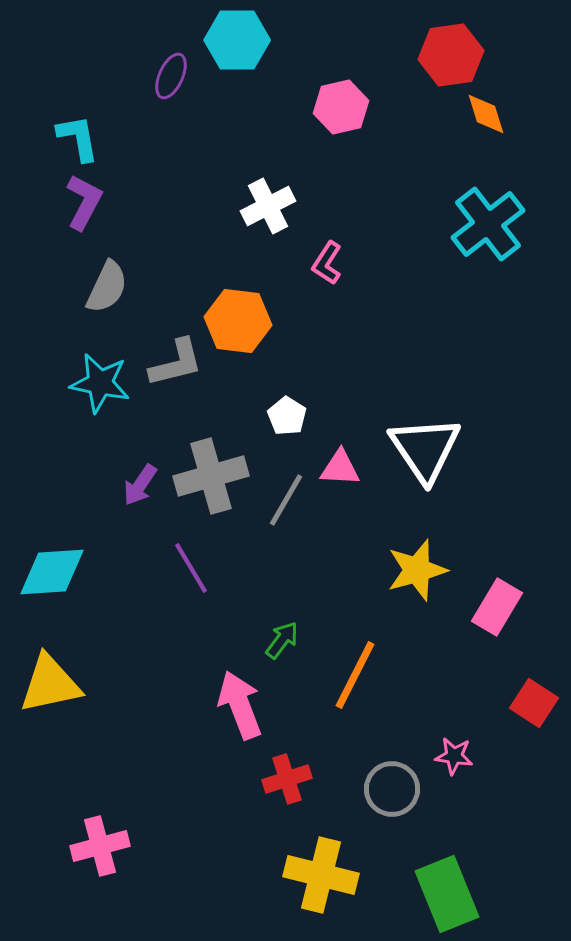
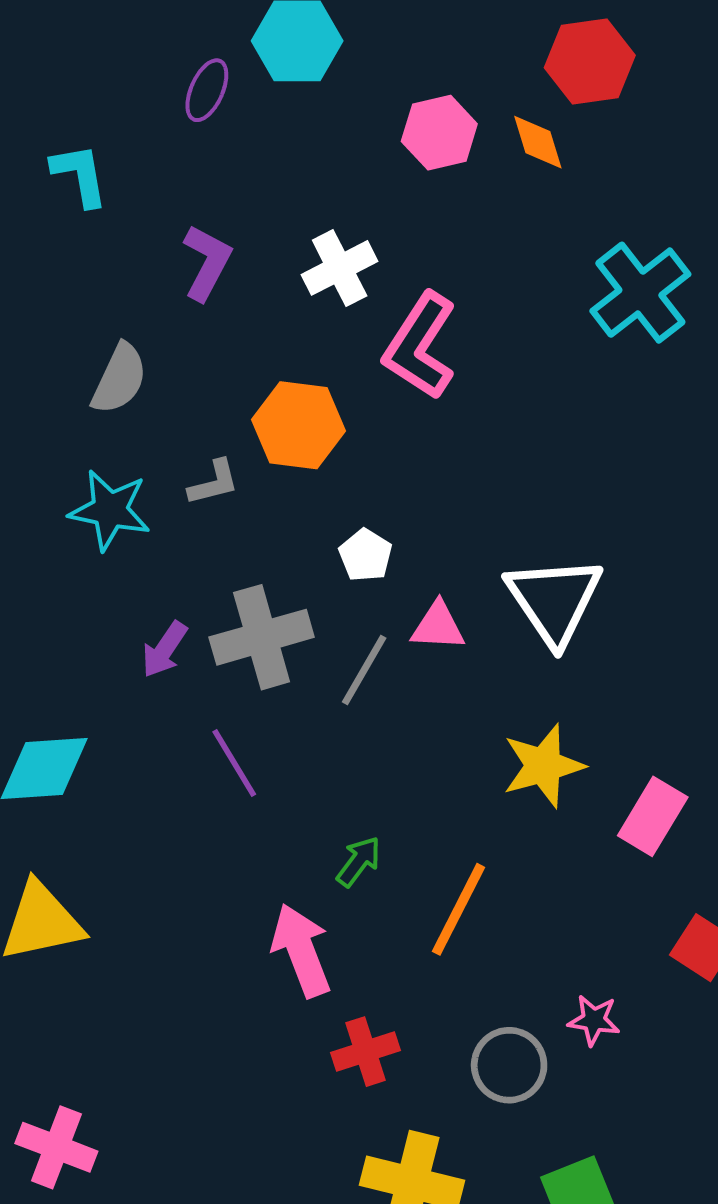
orange diamond: (486, 114) -> (538, 142), moved
purple L-shape: (84, 202) -> (207, 263), moved
pink L-shape: (327, 263) -> (420, 346), size x1.8
gray L-shape: (176, 363) -> (214, 483), size x0.7
pink cross: (100, 846) -> (56, 1147), moved, turned 36

